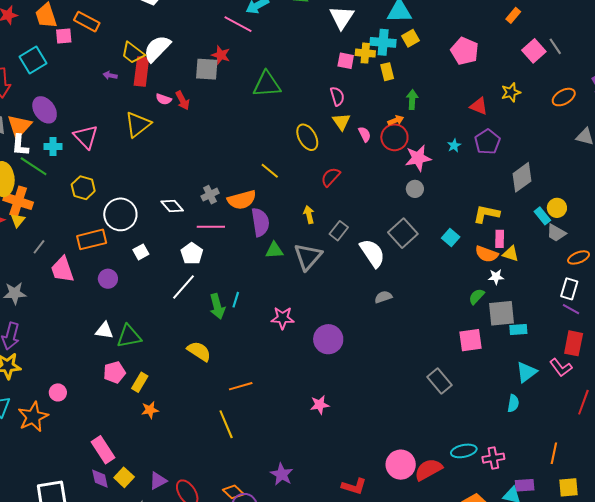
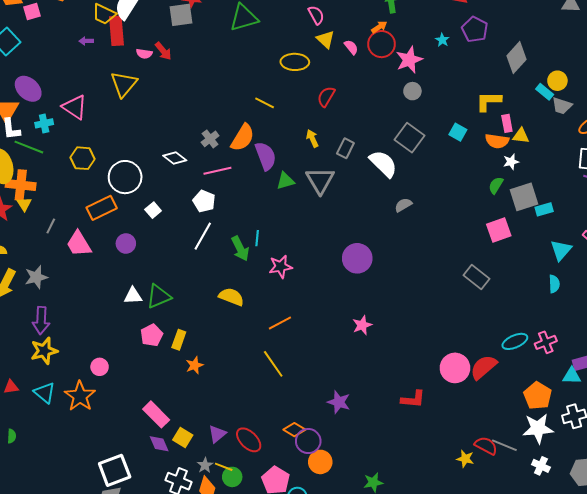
yellow ellipse: (307, 137) -> (295, 62), turned -48
orange semicircle: (242, 200) -> (243, 138), turned -32
pink star: (283, 318) -> (281, 267), moved

